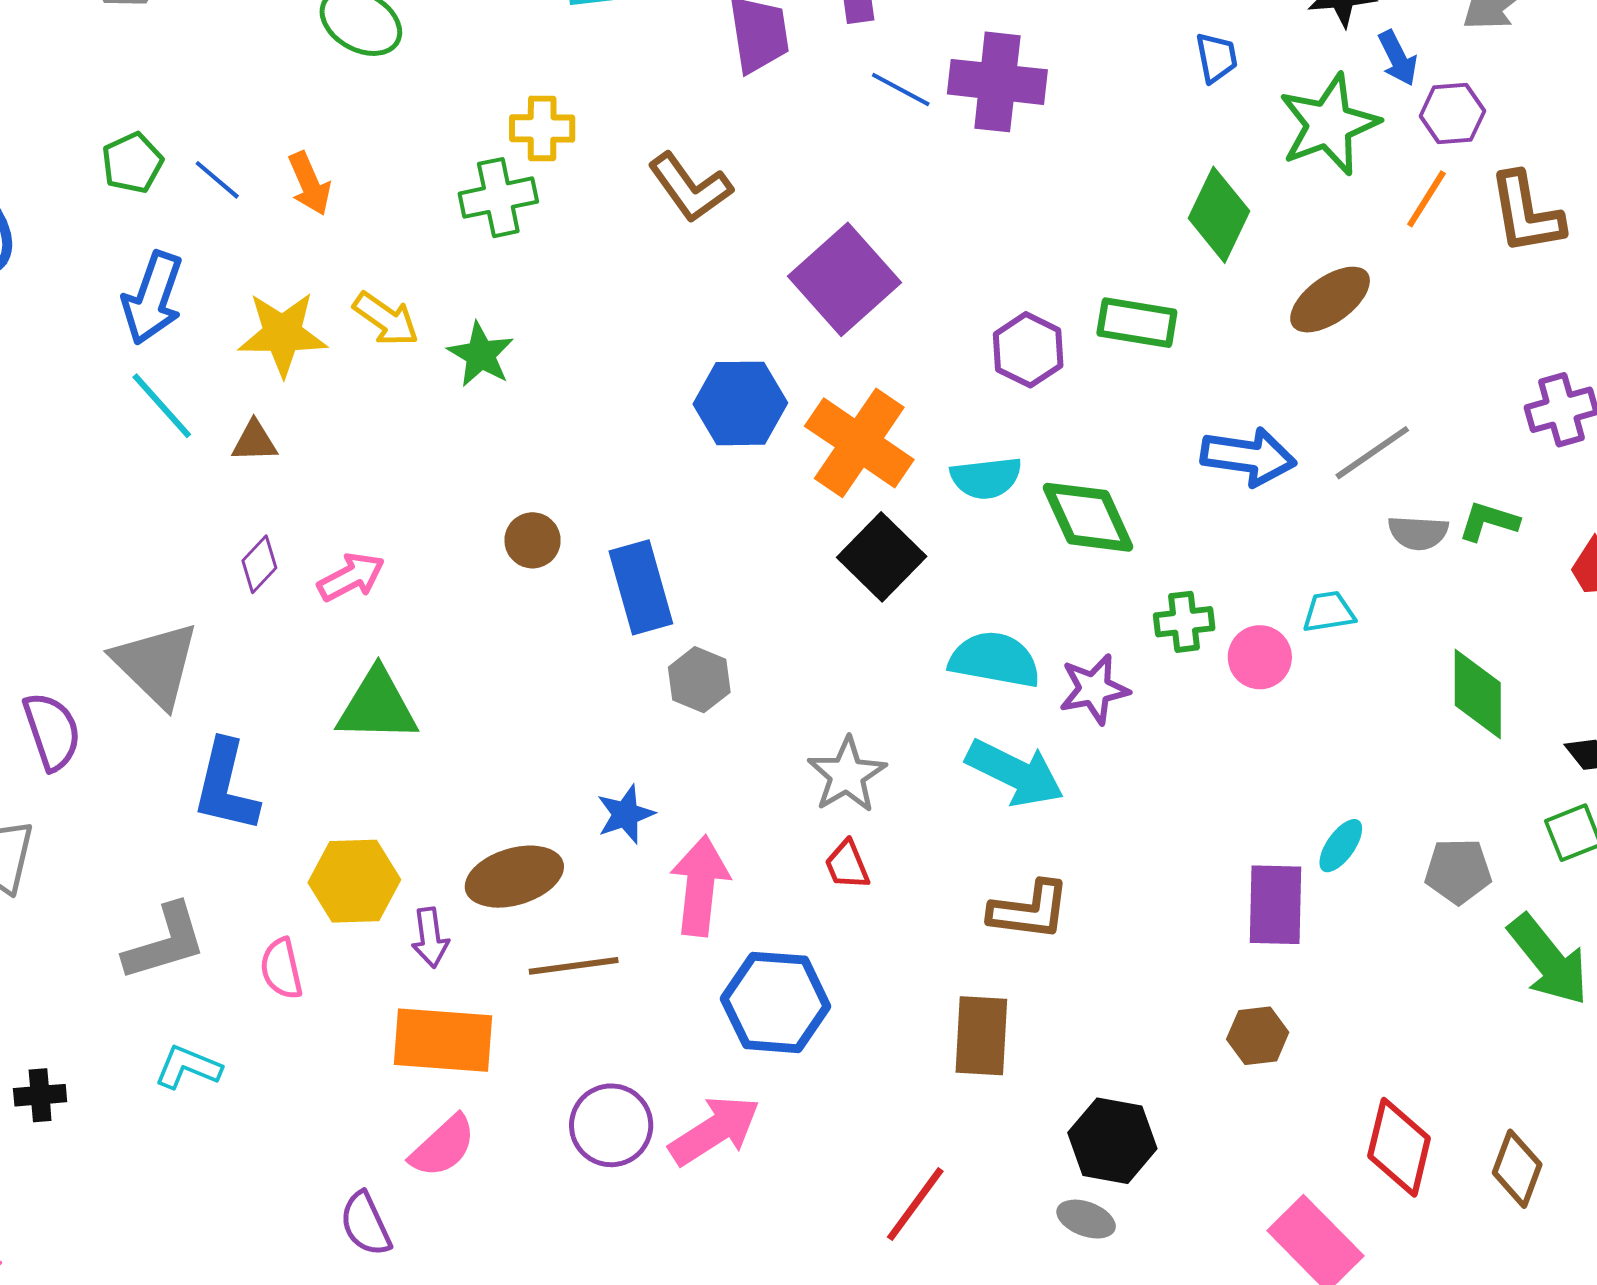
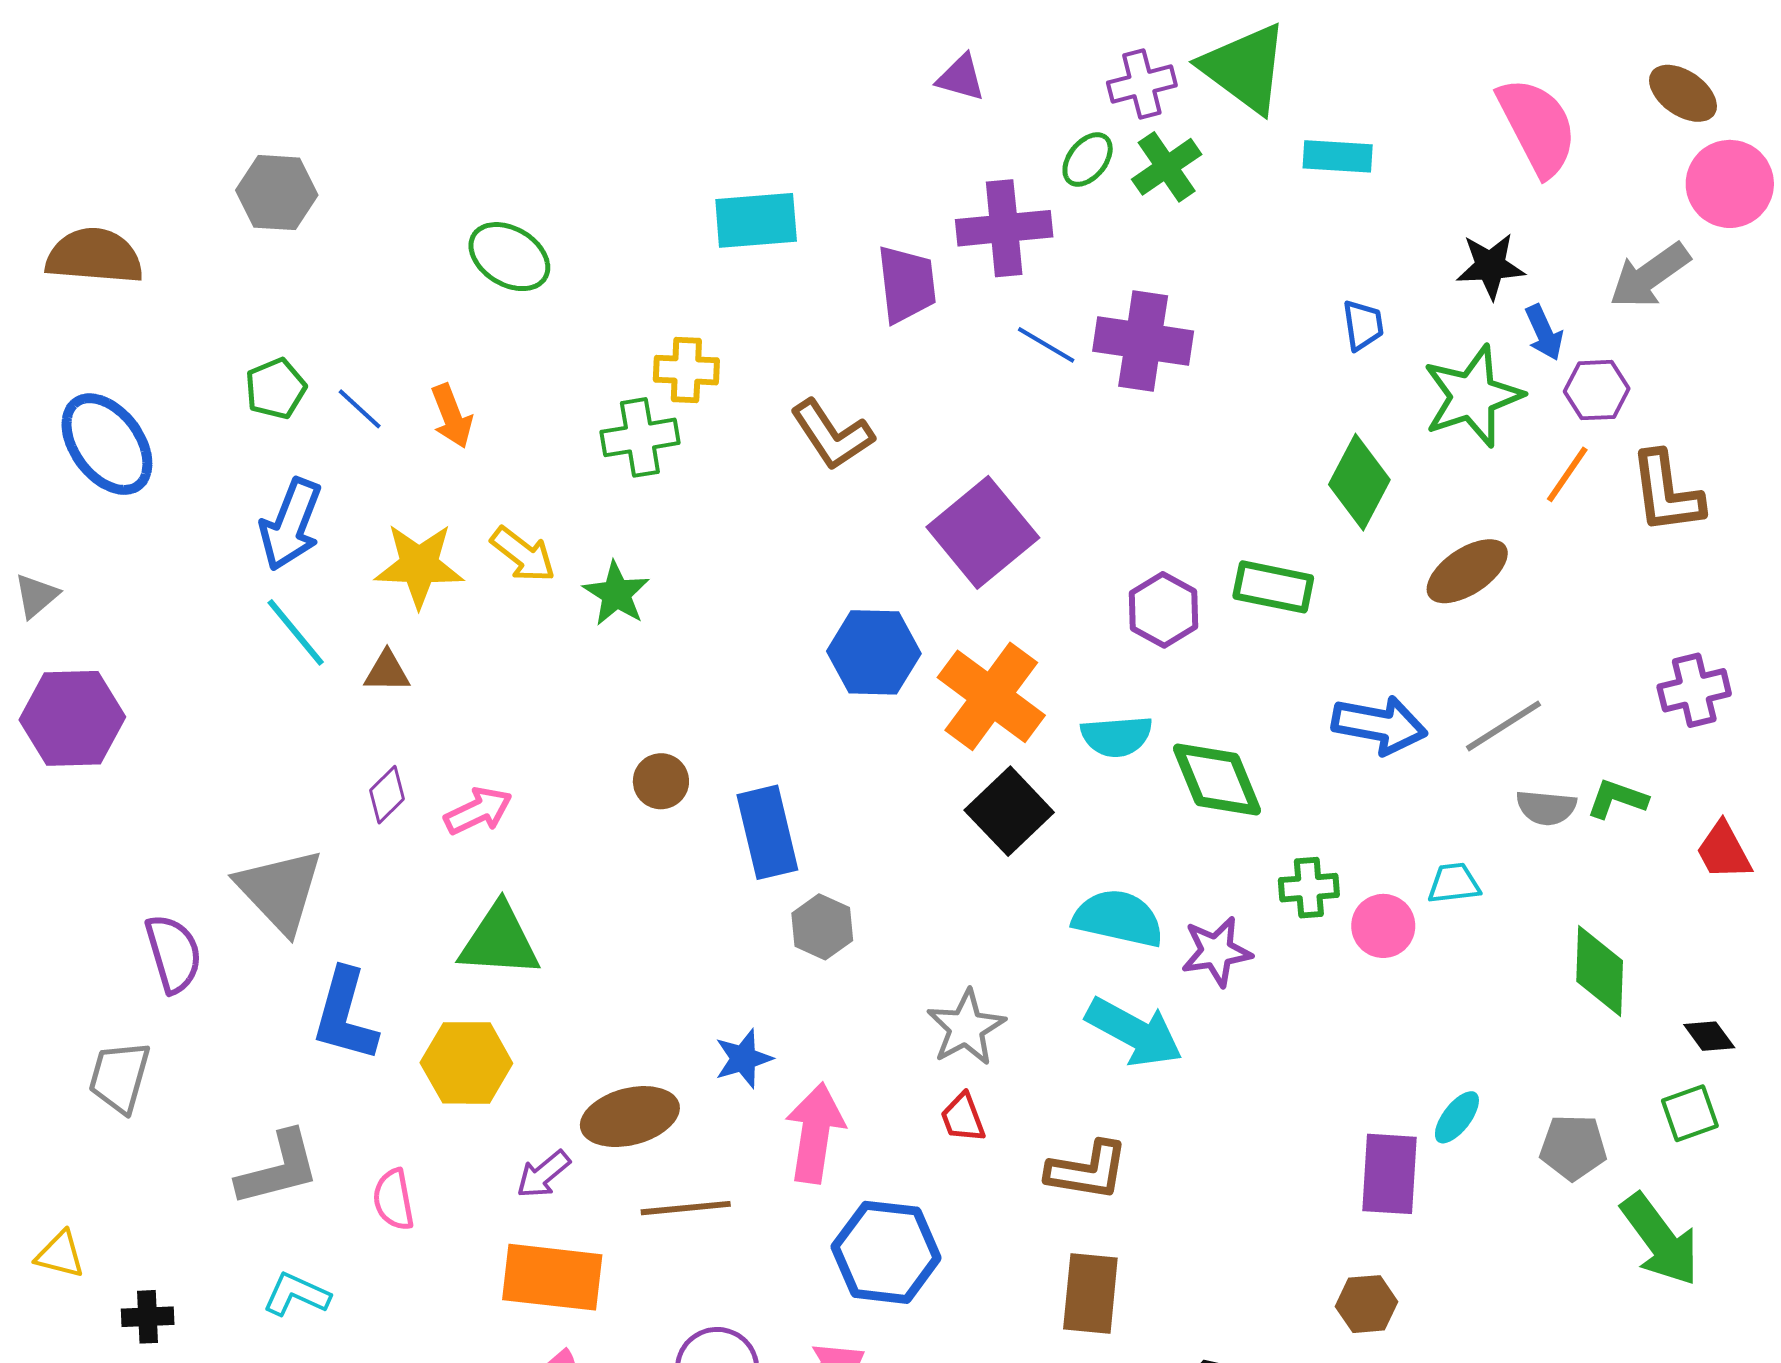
yellow hexagon: (354, 881) -> (466, 1063), moved
brown L-shape: (1029, 910) -> (1087, 1171), moved
purple arrow: (430, 938) -> (543, 1174), turned 56

